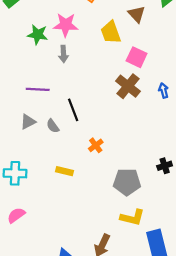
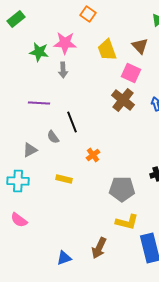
brown triangle: (137, 14) -> (140, 46), moved
gray triangle: (28, 122) -> (30, 150), moved
pink semicircle: (16, 215) -> (19, 220), turned -108

